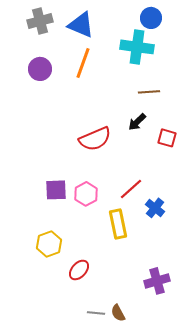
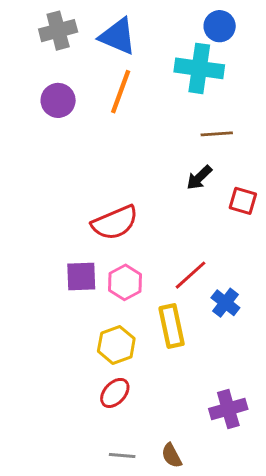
red semicircle: (95, 139) -> (115, 223), moved
yellow hexagon: (49, 244) -> (116, 345), moved
gray line: (96, 313) -> (122, 456), moved

